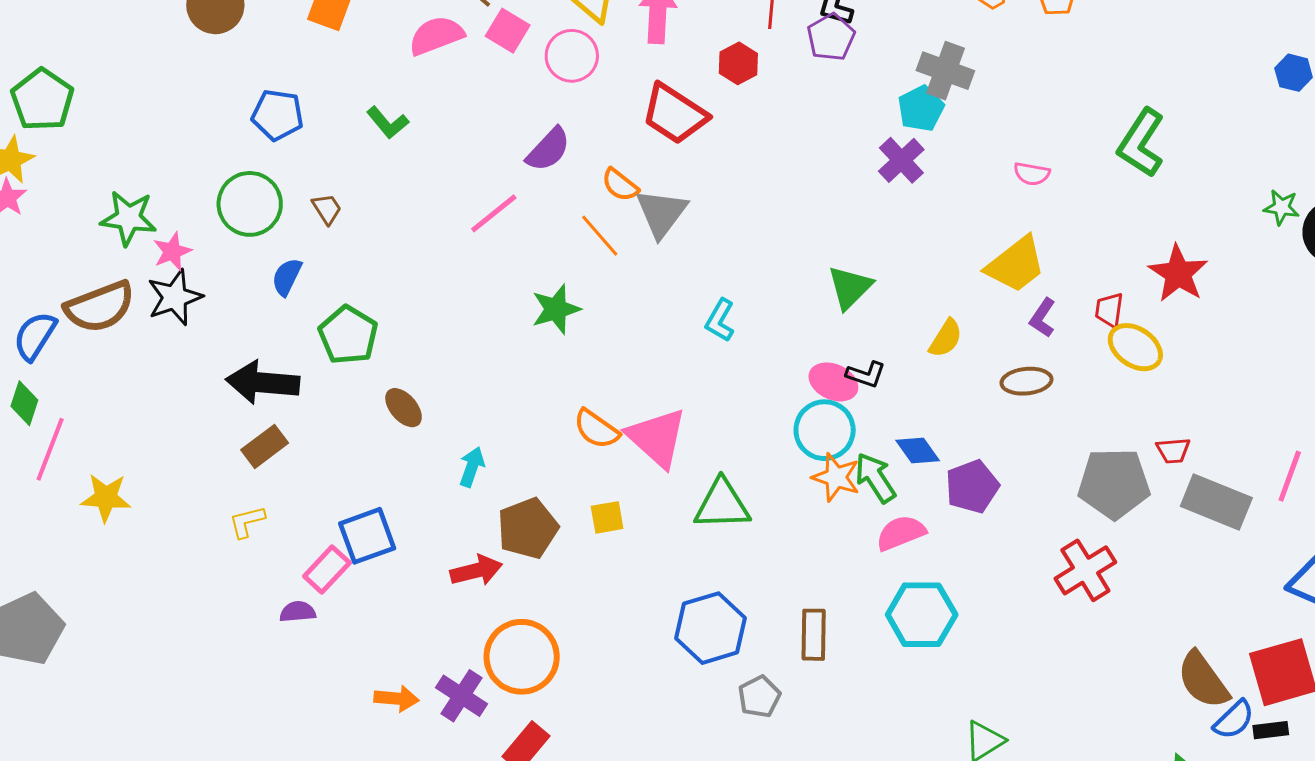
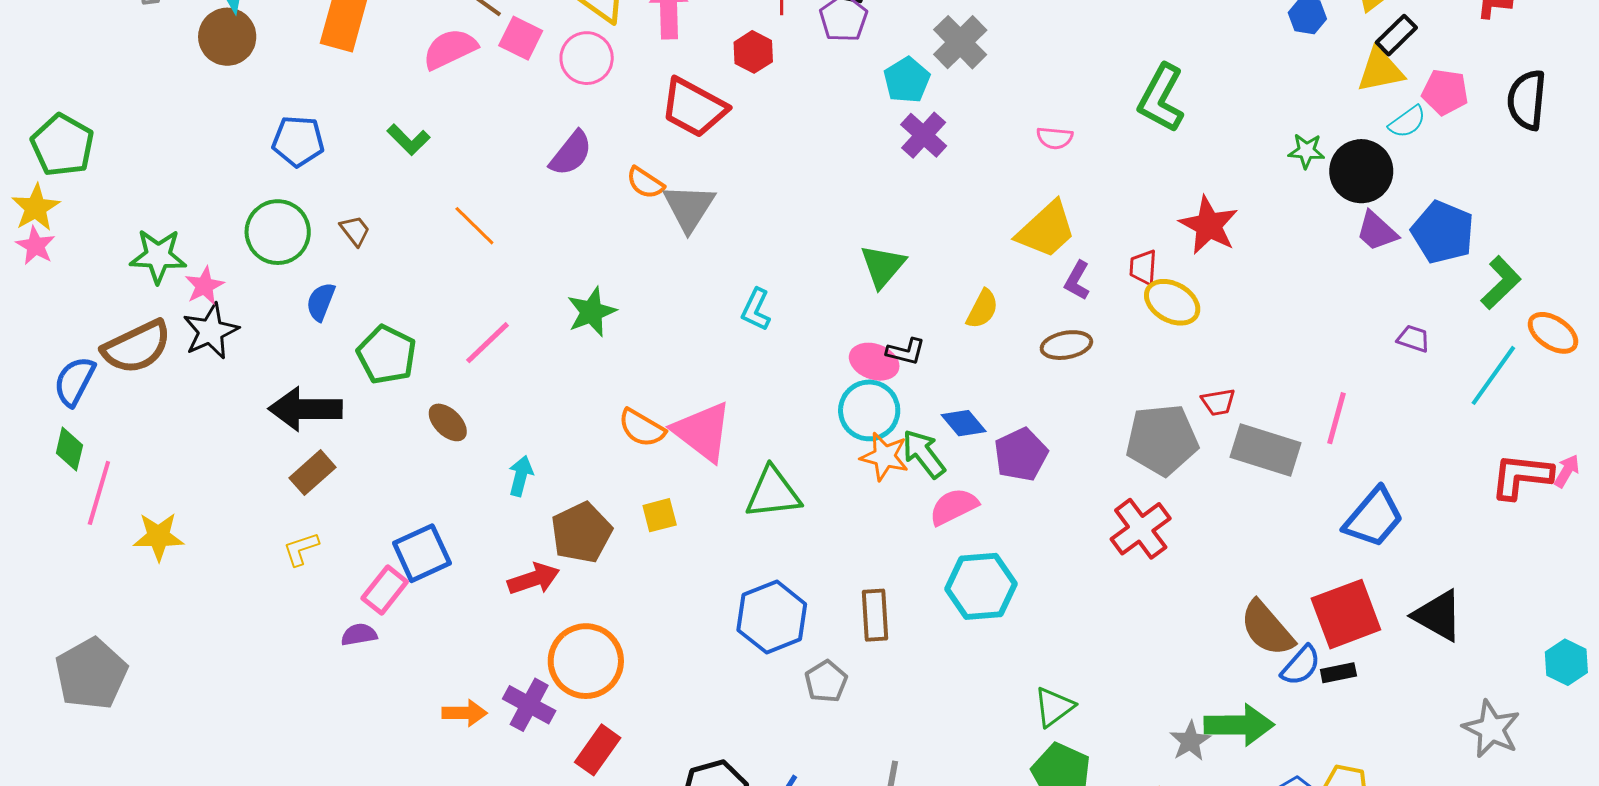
gray cross: (945, 71) -> (960, 42), turned 30
cyan pentagon: (921, 109) -> (907, 80), moved
pink line: (494, 213) -> (488, 343), moved
orange line: (600, 236) -> (474, 226), moved

